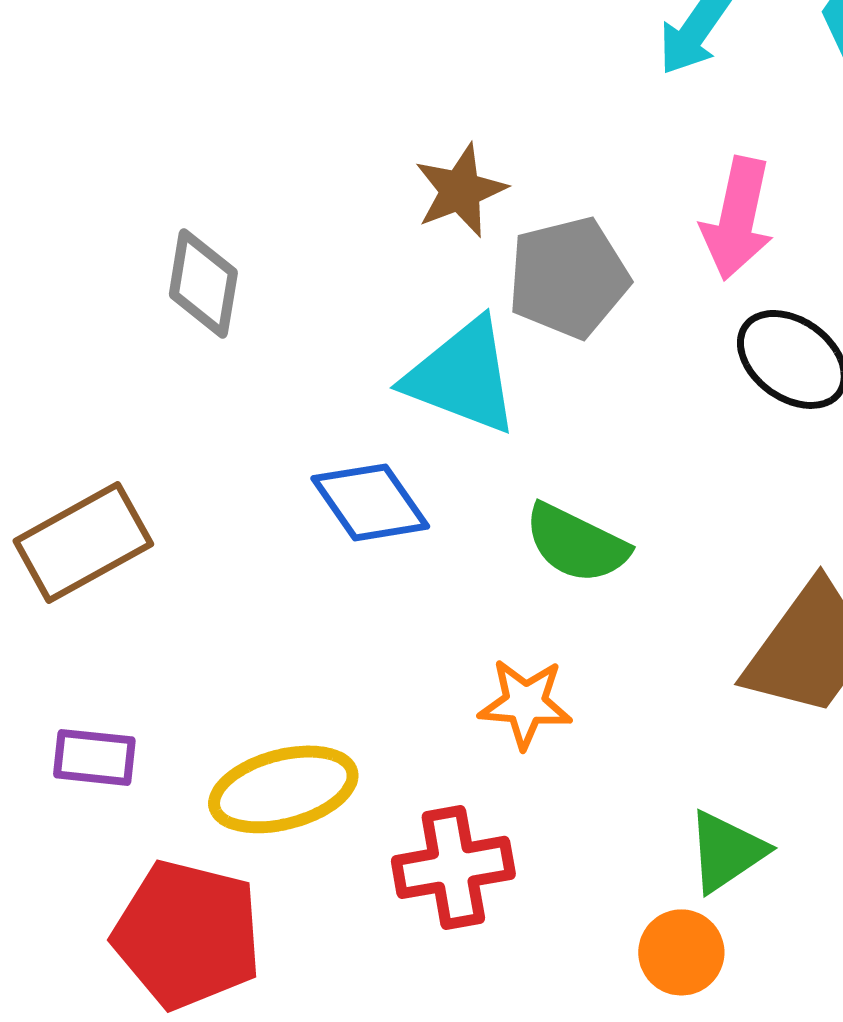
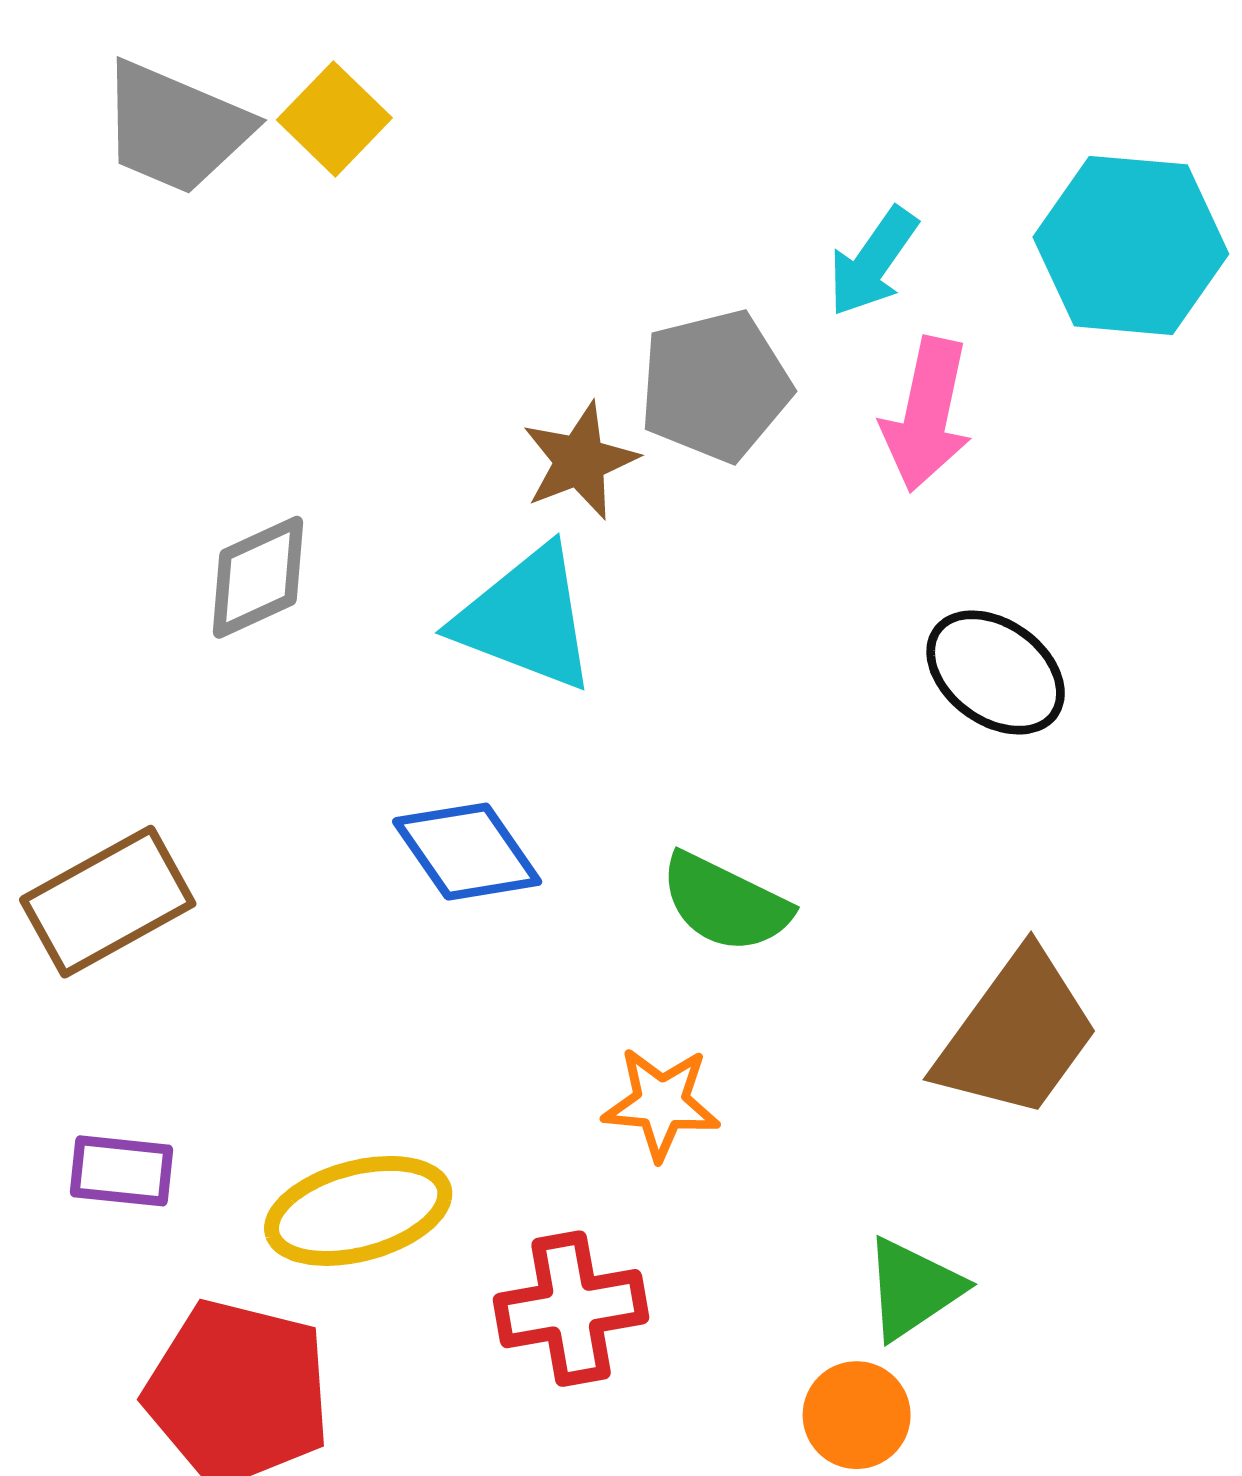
pink arrow: (737, 218) -> (927, 415), moved
gray pentagon: (568, 277) -> (715, 386), moved
gray diamond: (203, 283) -> (258, 577), turned 56
cyan triangle: (462, 376) -> (526, 619), moved

